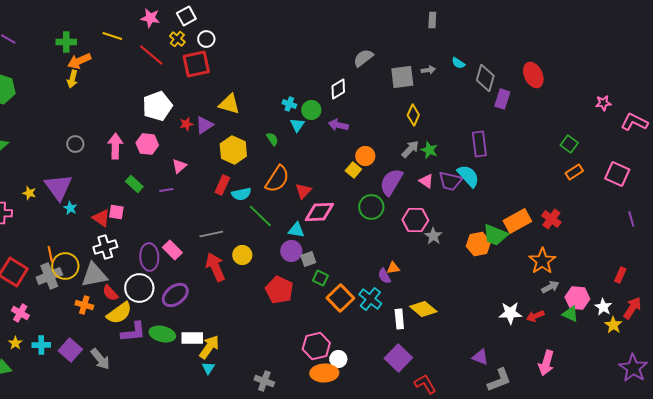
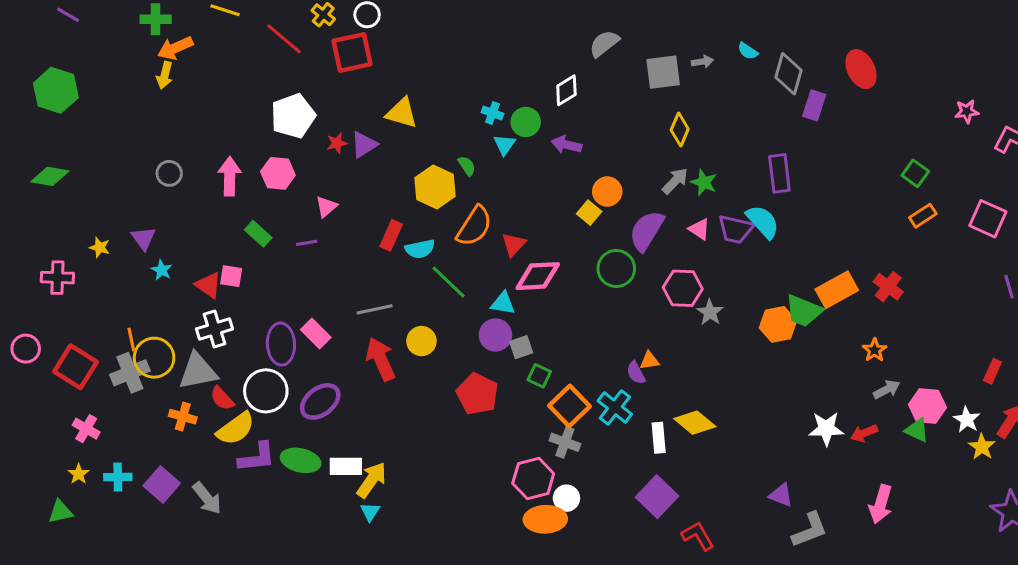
yellow hexagon: (233, 150) -> (435, 187), moved
purple triangle: (58, 187) -> (144, 238), size x0.6
orange star: (542, 261) -> (875, 350), size x0.6
gray cross: (264, 381) -> (565, 442), moved

